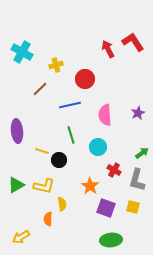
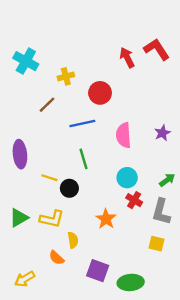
cyan circle: (98, 147) -> (127, 178), moved
purple square: (106, 208) -> (98, 271), moved
orange semicircle: (48, 219) -> (56, 258), turned -48

